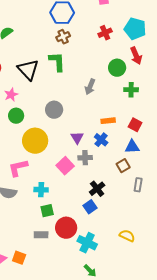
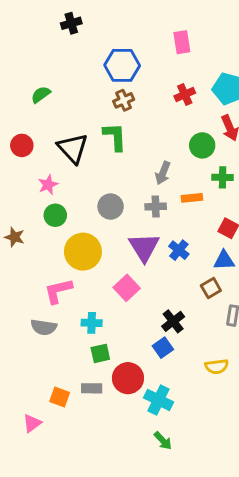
orange rectangle: (108, 121) -> (192, 198), moved
purple triangle: (77, 138) -> (144, 247), size x1.6
gray cross: (85, 158) -> (156, 207), moved
yellow semicircle: (127, 236) -> (217, 367), moved, turned 147
orange square: (19, 258) -> (60, 397), moved

